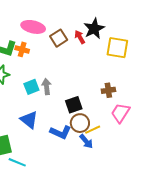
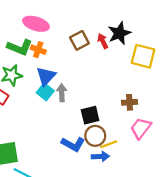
pink ellipse: (33, 27) -> (36, 24), moved
cyan square: (31, 87) -> (45, 92), turned -35
blue triangle: (29, 120) -> (46, 76), moved, turned 30
blue arrow: (86, 141) -> (100, 157), turned -56

